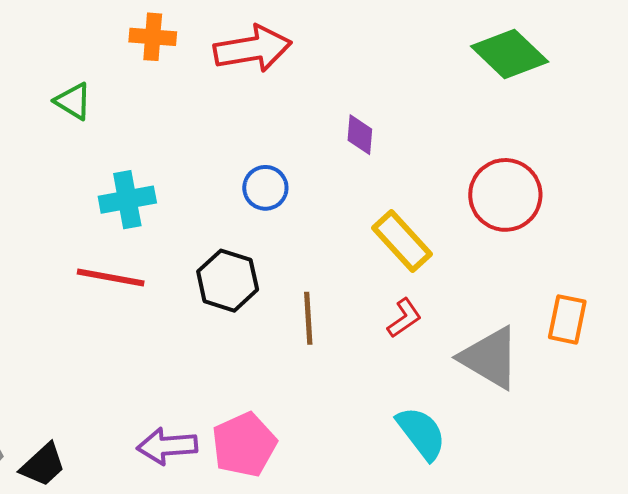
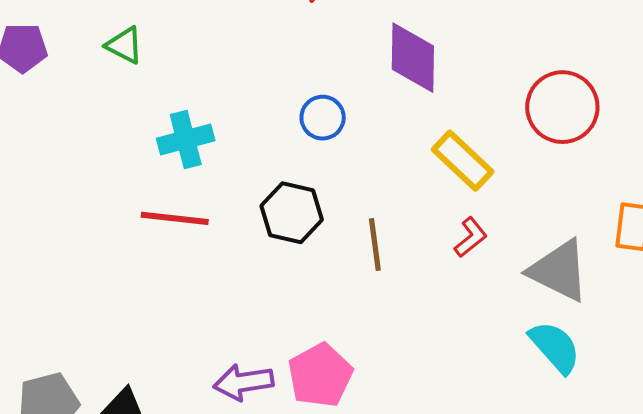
purple diamond: (360, 135) -> (413, 58), size x1.8
cyan semicircle: (421, 433) -> (555, 347), moved

